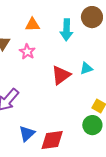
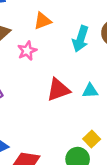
orange triangle: (32, 25) -> (43, 21), turned -35

